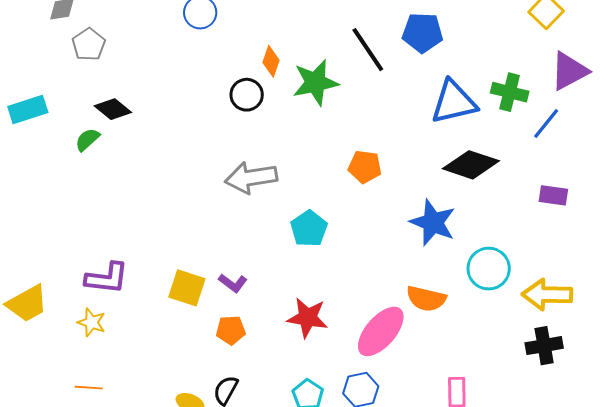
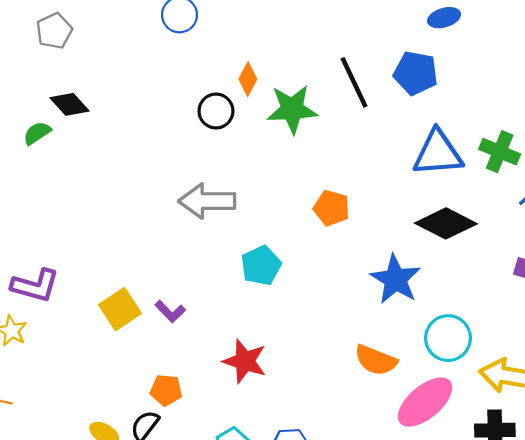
yellow square: (187, 288) -> (120, 309), turned 30
orange pentagon: (231, 330) -> (166, 390), moved
pink ellipse: (381, 331) -> (425, 402), moved

